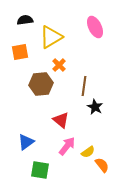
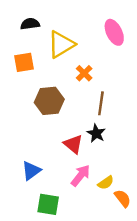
orange cross: (59, 65) -> (84, 73), moved
black star: (95, 107) -> (96, 133), moved

